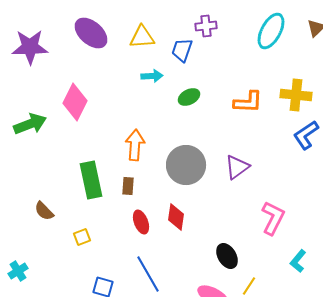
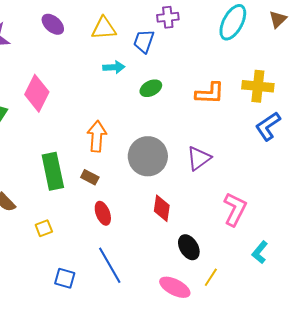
purple ellipse: (91, 33) -> (53, 24), size x0.7
brown rectangle: (128, 186) -> (90, 177), turned -66
red diamond: (176, 217) -> (162, 208), moved

